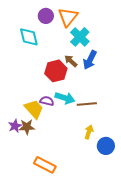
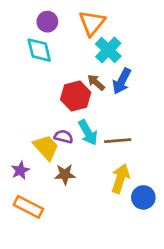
purple circle: (46, 16) -> (47, 22), moved
cyan arrow: (65, 98) -> (88, 133), turned 42
brown star: (27, 127) -> (65, 174), moved
yellow arrow: (89, 132) -> (120, 178), size x1.5
orange rectangle: (45, 165) -> (28, 207), moved

